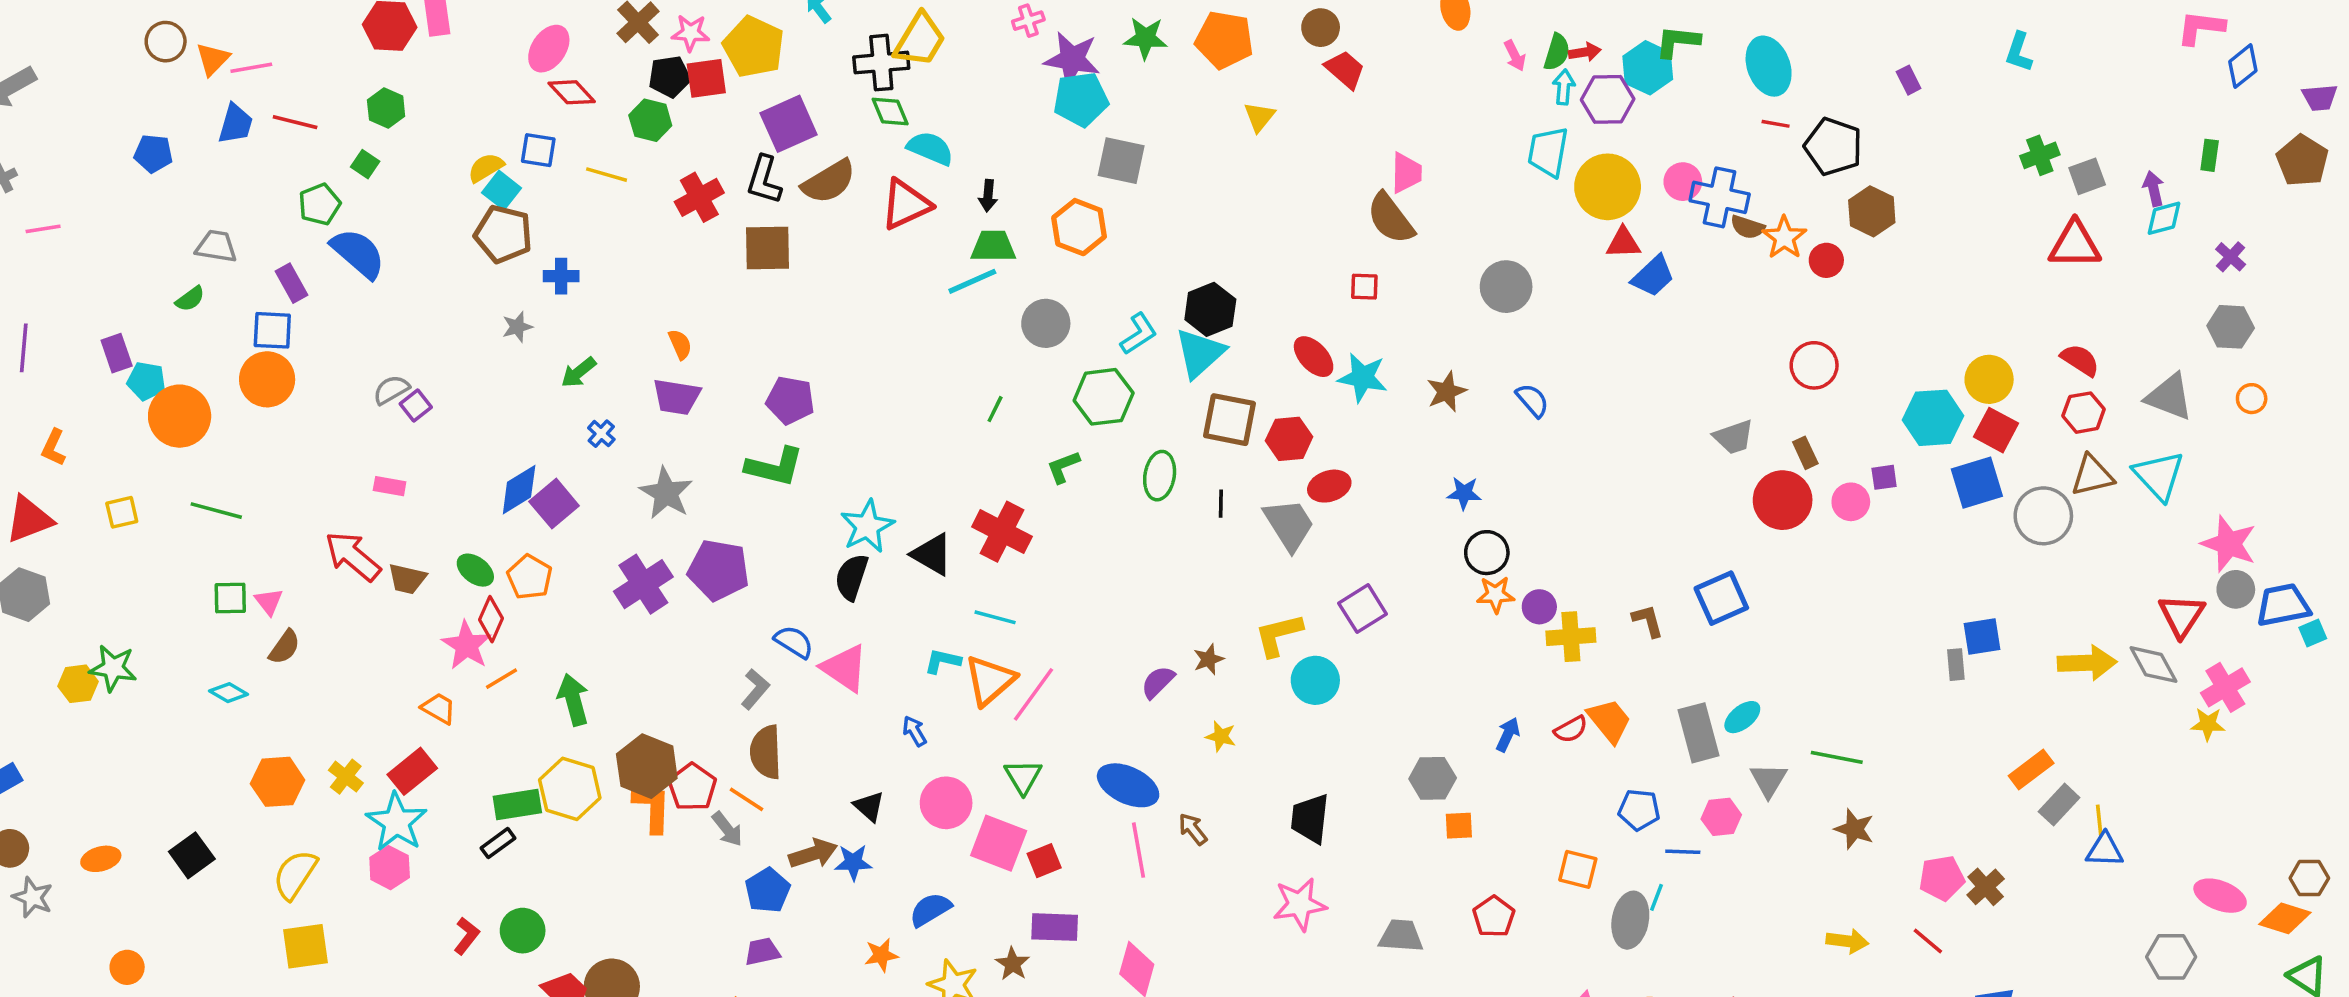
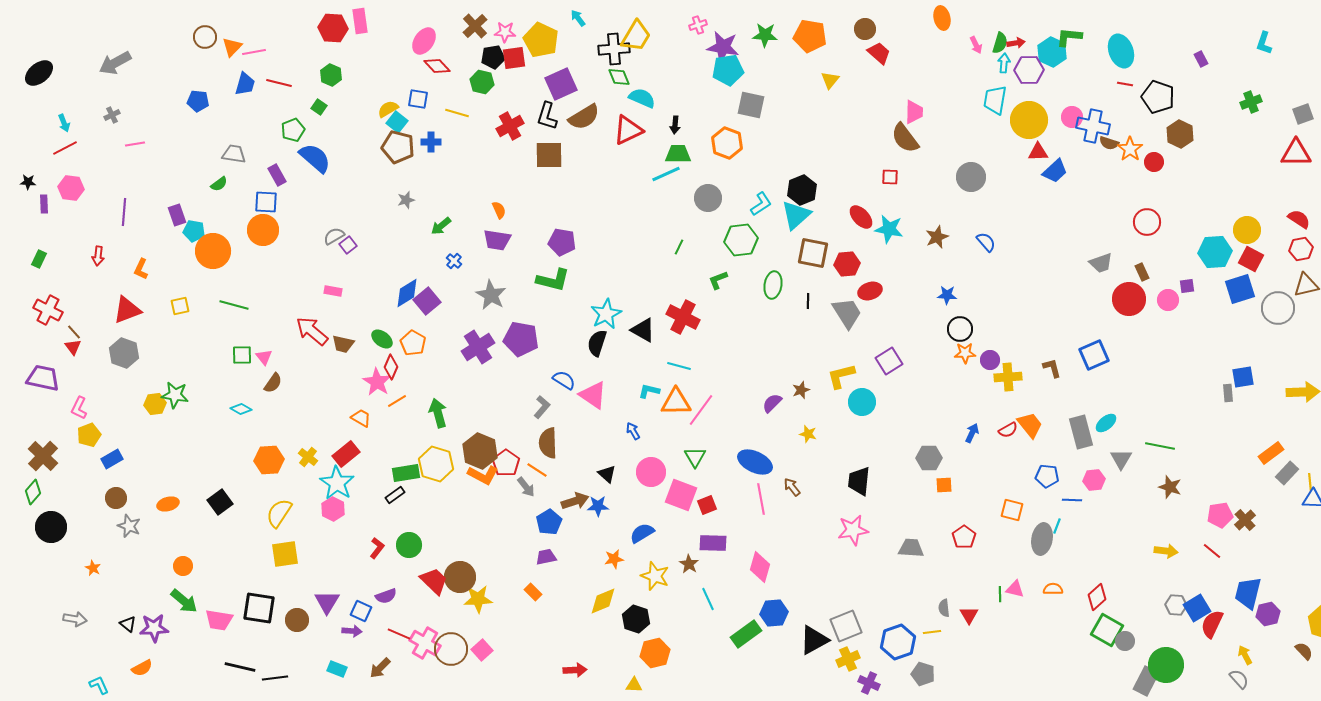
green cross: (2040, 155) -> (1251, 102), moved
blue cross: (561, 276) -> (431, 142), moved
orange triangle: (990, 680) -> (676, 402), turned 40
orange L-shape: (652, 808) -> (483, 475), turned 116

